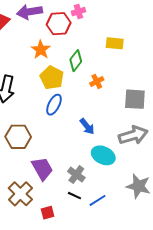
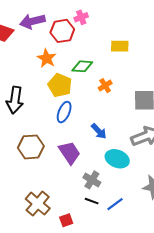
green diamond: (76, 61) -> (82, 66), turned 60
purple trapezoid: (42, 169) -> (70, 153), moved

